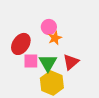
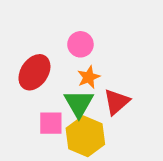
orange star: (55, 38) -> (89, 77), moved
pink square: (31, 61) -> (51, 123), moved

